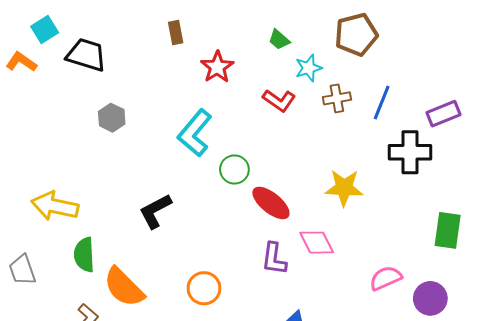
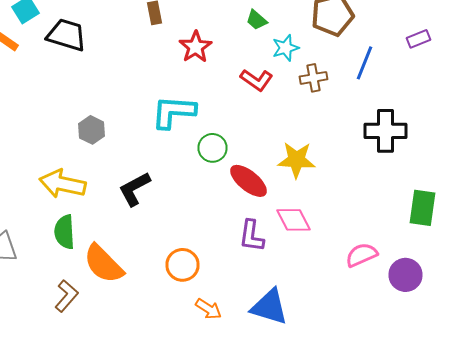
blue line: (382, 103) -> (364, 63), moved
purple rectangle: (444, 114) -> (418, 39), moved, size x0.7
gray hexagon: (112, 118) -> (92, 130), moved
cyan L-shape: (195, 133) -> (174, 112), turned 54
yellow star: (344, 188) -> (296, 160), moved
yellow arrow: (55, 206) -> (62, 184), moved

